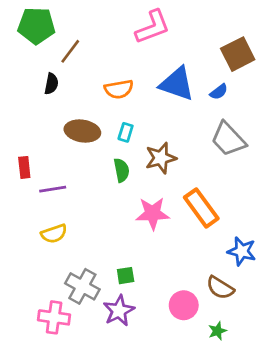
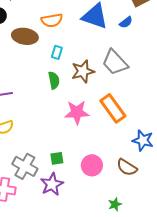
brown ellipse: (82, 131) -> (25, 36), moved
gray trapezoid: (228, 139) -> (115, 62), moved
pink circle: (184, 305) -> (92, 165), moved
green star: (217, 331) -> (115, 204), moved

